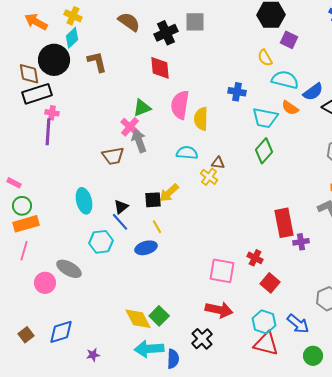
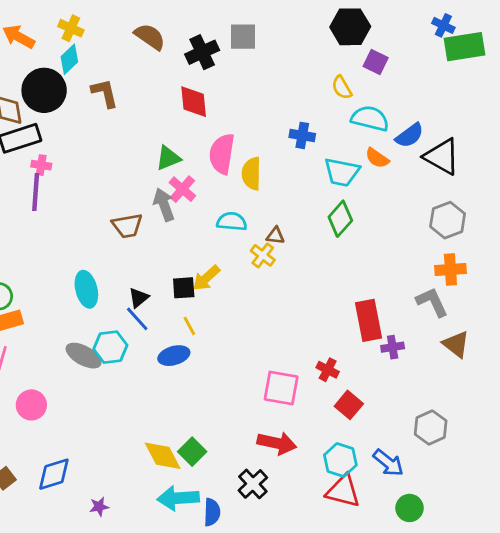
pink cross: (130, 127) -> (182, 189), moved
gray ellipse: (69, 269) -> (84, 356), moved

